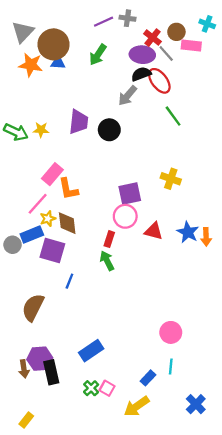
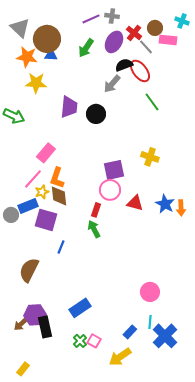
gray triangle: (23, 32) -> (20, 28), turned -30
purple ellipse: (142, 55) -> (114, 42), moved, turned -65
yellow star: (41, 130) -> (36, 83), moved, size x1.5
orange L-shape: (68, 189) -> (57, 178), moved, turned 30
brown arrow: (24, 369) -> (21, 324), turned 56
blue cross: (196, 404) -> (165, 336), moved, size x1.4

